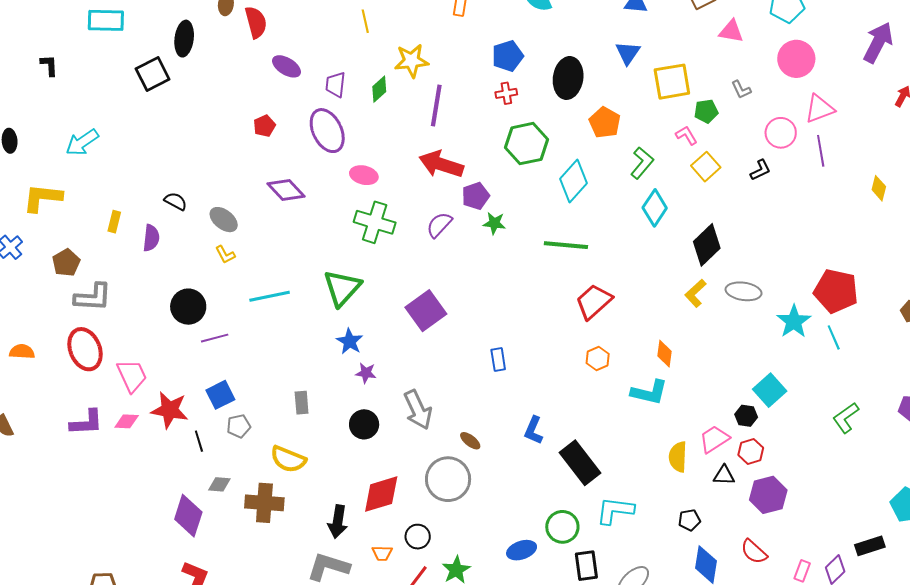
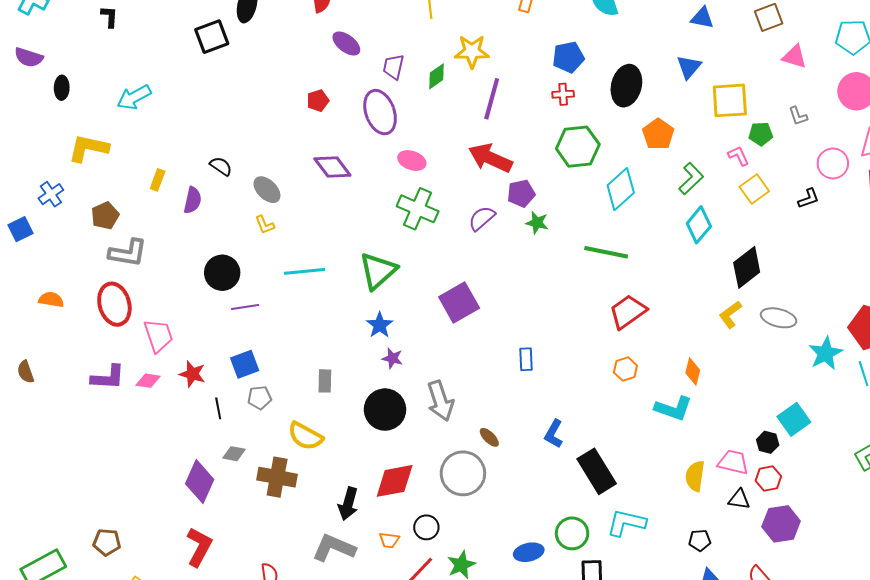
red star: (170, 410) -> (192, 374), size x0.7
black circle: (364, 424) -> (385, 410), size x1.4
pink trapezoid: (714, 439) -> (733, 462), turned 40

